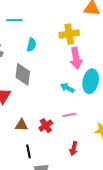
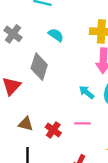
cyan semicircle: (31, 45) -> (56, 35), turned -80
red cross: (46, 126) -> (53, 130), turned -32

